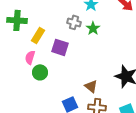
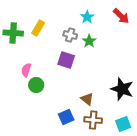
yellow rectangle: (38, 35) -> (38, 28), moved
purple square: (60, 47) -> (66, 60), moved

